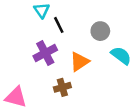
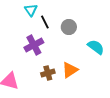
gray circle: (100, 31) -> (69, 27), moved
orange triangle: (79, 62) -> (70, 70), moved

